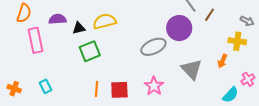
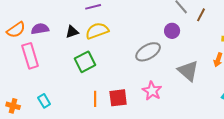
orange semicircle: (24, 13) -> (16, 30), turned 42
purple semicircle: (58, 19) -> (40, 29), moved
black triangle: (79, 28) -> (72, 32), moved
purple circle: (179, 28) -> (172, 31), size x0.6

